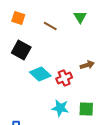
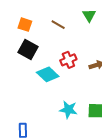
orange square: (18, 18) -> (25, 25), moved
red cross: (64, 78) -> (68, 60), moved

